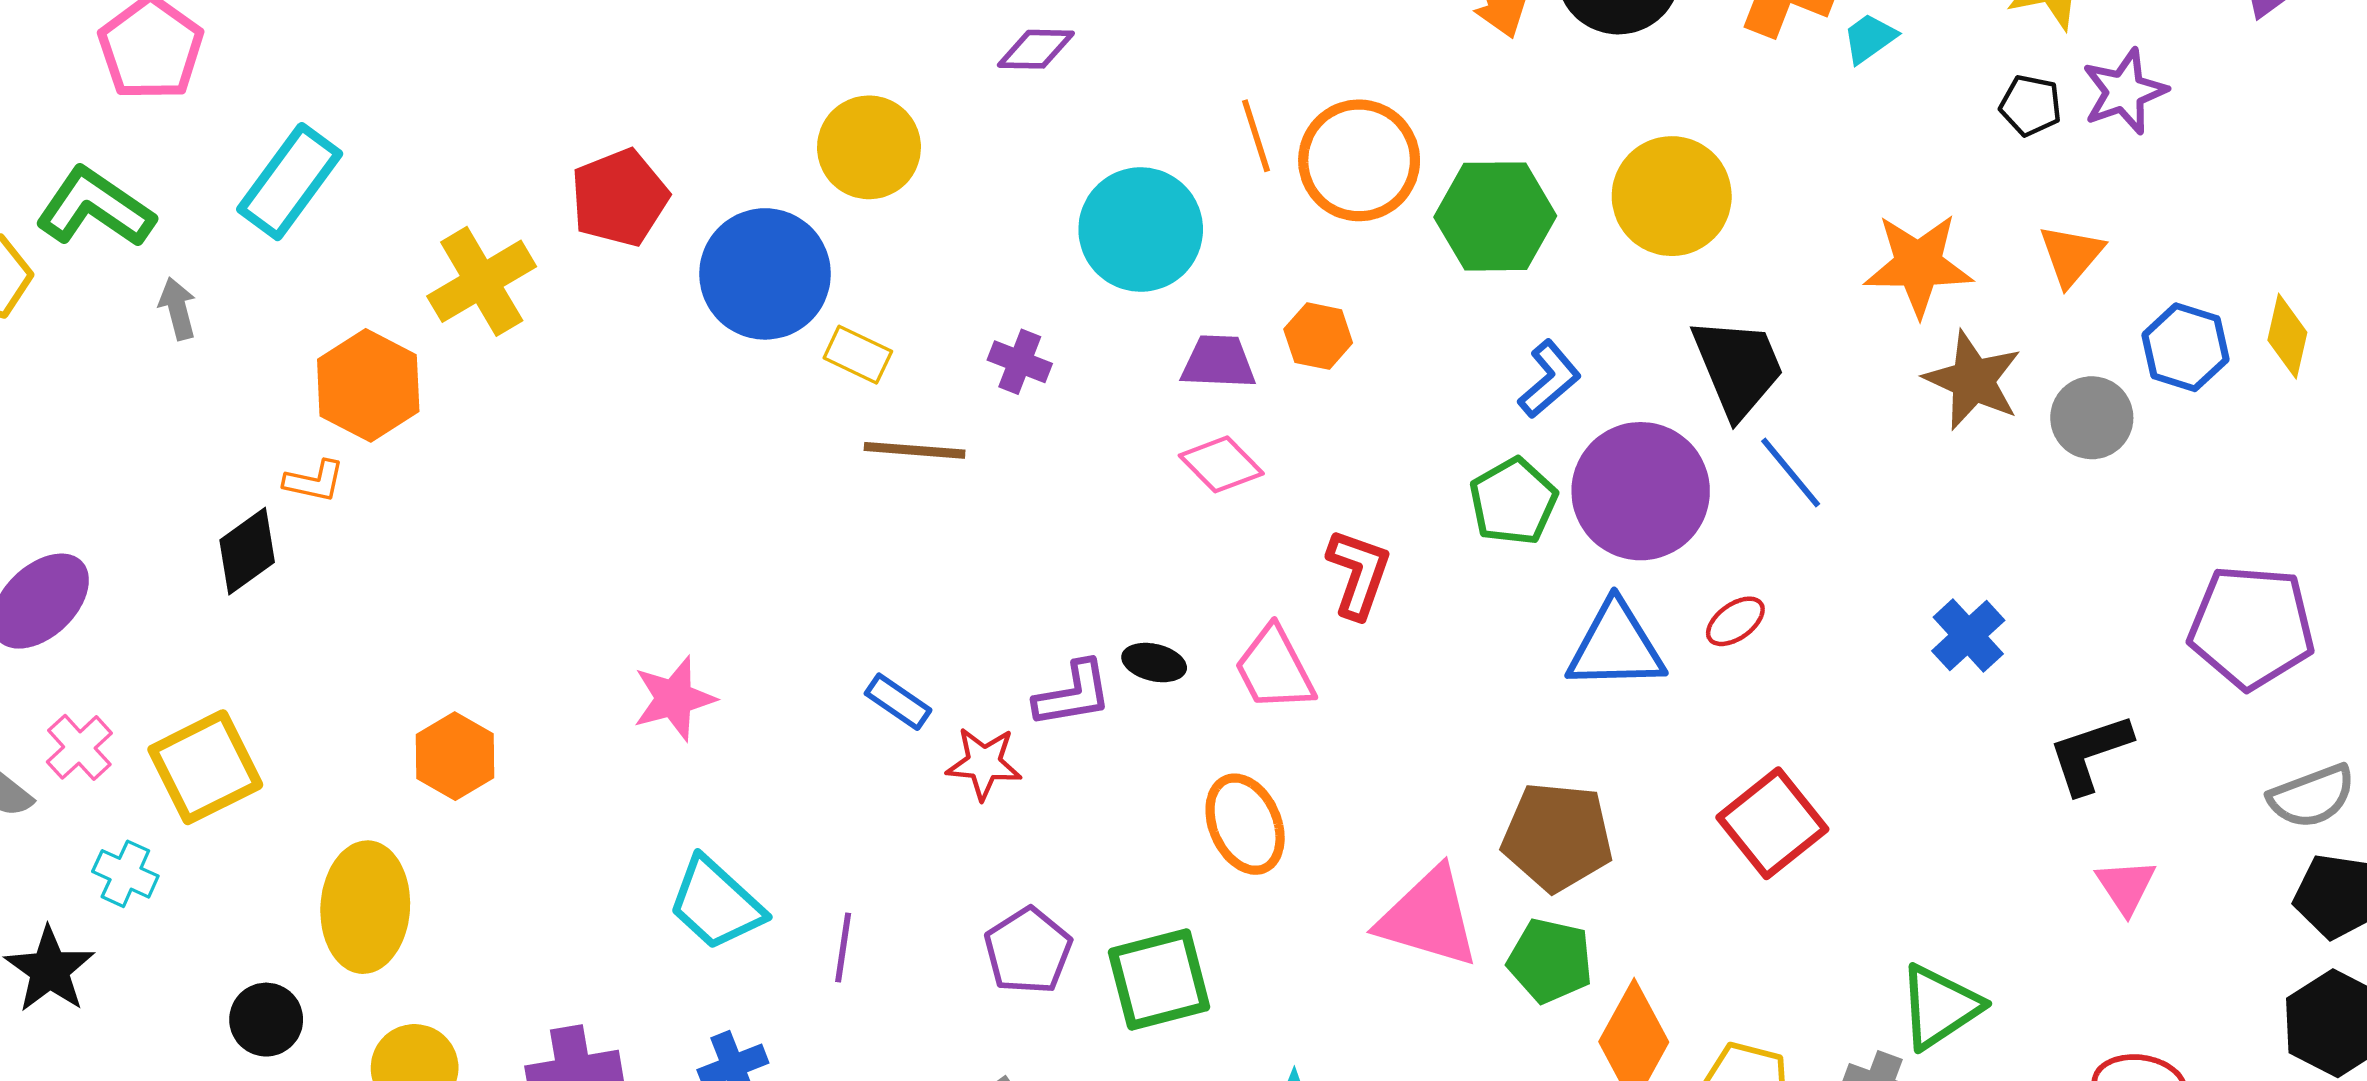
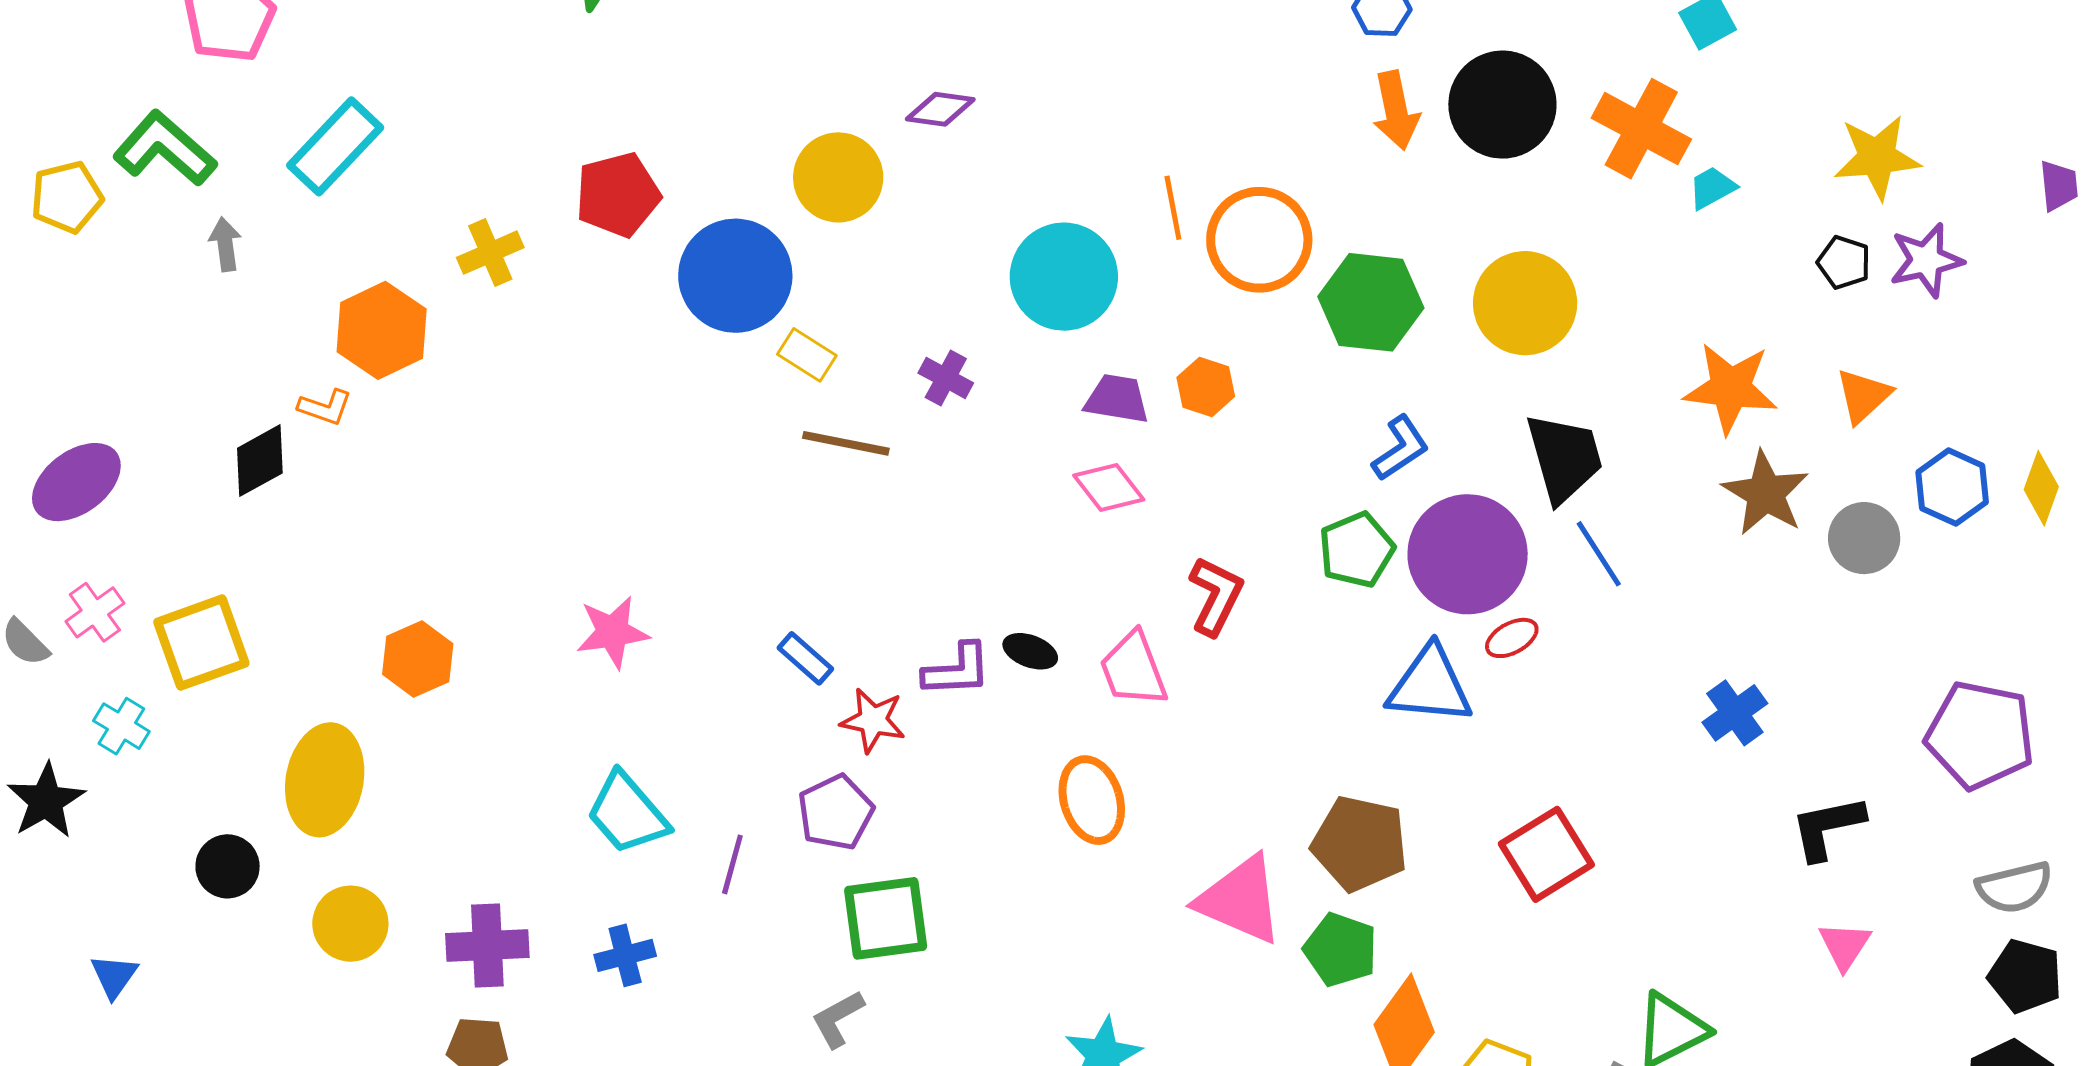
purple diamond: (1036, 49) -> (940, 109), moved
yellow cross: (482, 281) -> (490, 253), size x0.7
red ellipse: (1735, 621) -> (1512, 638), moved
purple pentagon: (1028, 951) -> (836, 812), moved
green square: (1159, 980) -> (886, 918), moved

